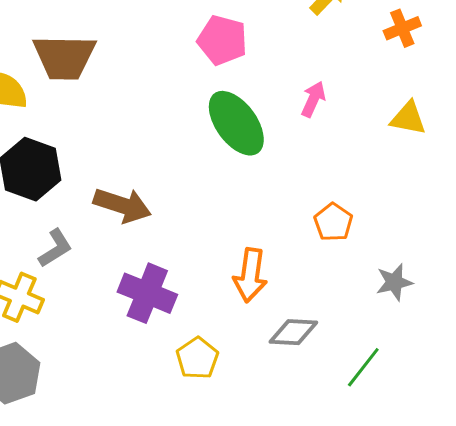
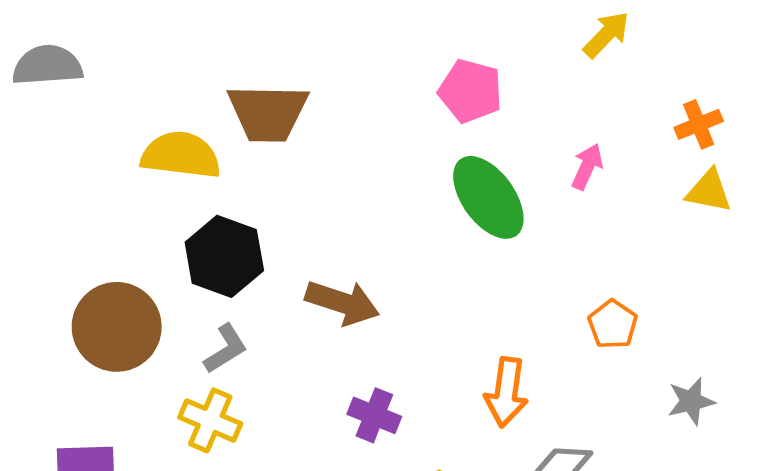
orange cross: (402, 28) -> (699, 124), moved
gray L-shape: (55, 248) -> (226, 349), moved
purple cross: (147, 293) -> (374, 415), size x0.7

